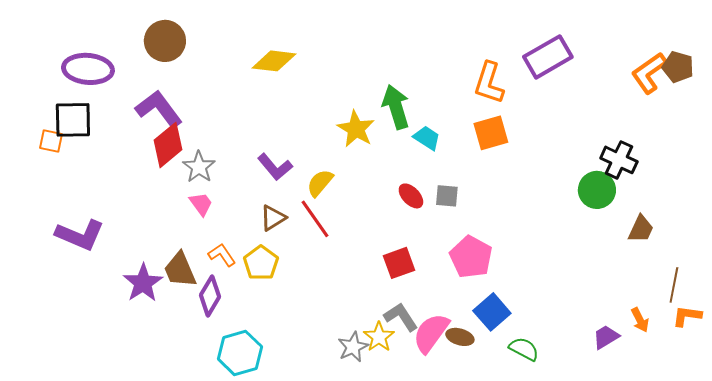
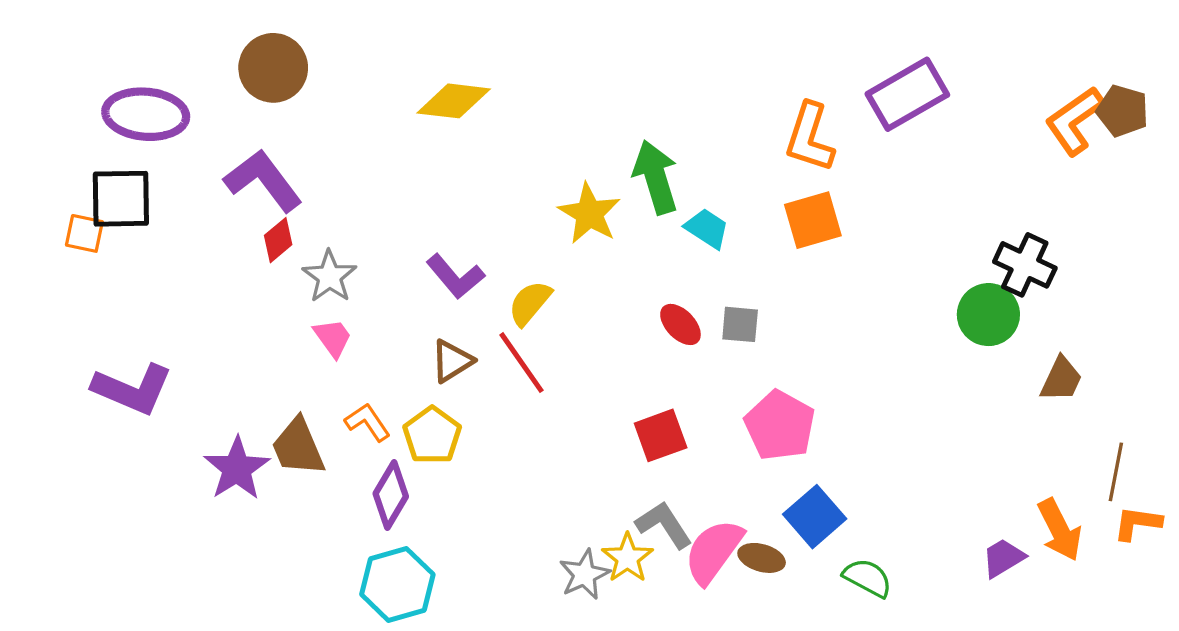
red diamond: (168, 145) -> (278, 240), size x0.6
purple diamond: (210, 296) -> (391, 495), moved
orange arrow: (640, 320) -> (1060, 530), size x1.5

